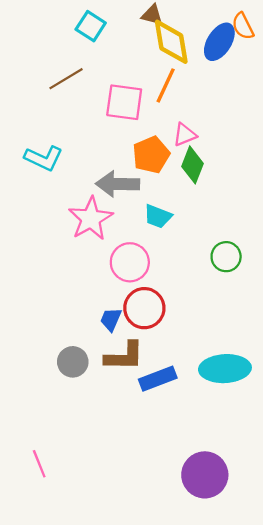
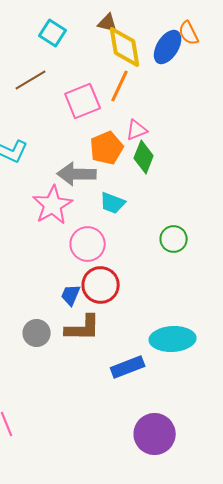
pink square: (124, 102) -> (83, 101), turned -30
blue rectangle: (158, 379) -> (128, 367), moved

